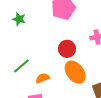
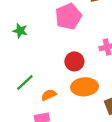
orange ellipse: (75, 72) -> (84, 87), turned -55

